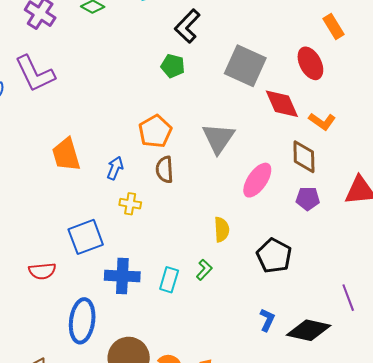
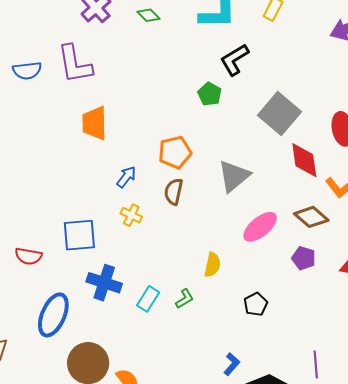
orange trapezoid: (66, 155) -> (95, 123), moved
brown diamond: (304, 157) -> (311, 217), turned -64
black pentagon: (274, 256) -> (256, 304), size x0.7

